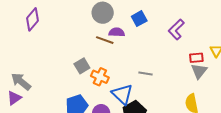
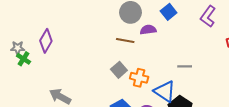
purple diamond: (33, 19) -> (46, 41), moved
brown line: (105, 40) -> (125, 41), moved

